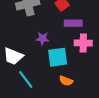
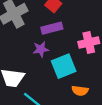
purple rectangle: (73, 23) -> (52, 28), moved

